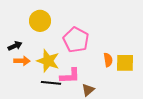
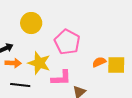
orange semicircle: (108, 60) -> (99, 62), turned -104
black line: (51, 83) -> (20, 85), moved

